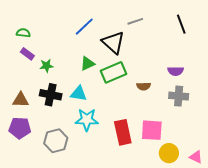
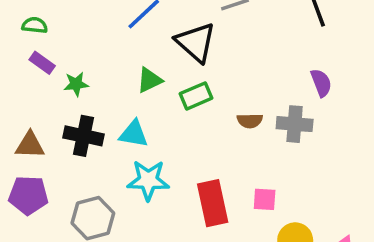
purple semicircle: (175, 71) -> (321, 83), moved, turned -112
green rectangle: (113, 72) -> (196, 96), size x0.7
gray cross: (179, 96) -> (295, 124), moved
pink square: (152, 130) -> (265, 199), size x0.6

